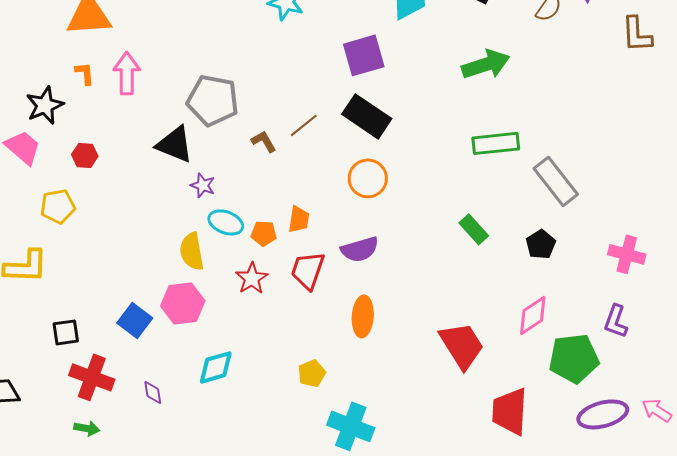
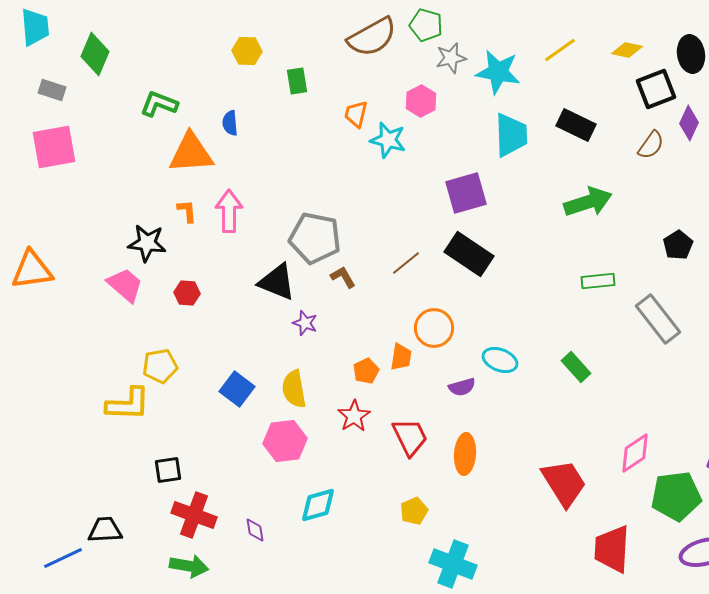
black star: (45, 105) -> (147, 243), turned 30
brown L-shape: (264, 141) -> (343, 277), moved
green rectangle: (496, 143) -> (598, 281), size x0.7
orange circle: (368, 178) -> (434, 328), moved
yellow pentagon: (58, 206) -> (160, 366), moved
cyan ellipse: (226, 222) -> (500, 360), moved
orange pentagon: (264, 233) -> (366, 371), turned -30
black pentagon: (541, 244) -> (678, 245), moved
purple semicircle: (360, 249) -> (462, 387), size x0.7
red trapezoid: (308, 270) -> (410, 437), moved, turned 135
blue square: (135, 320) -> (237, 389), moved
green arrow: (87, 428) -> (189, 566), size x1.5

